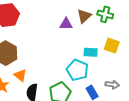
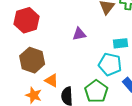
purple triangle: (66, 24) -> (79, 34), moved

